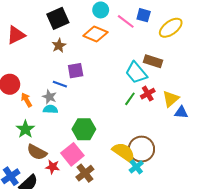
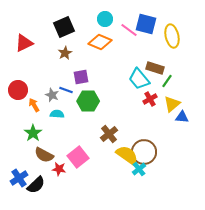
blue square: (144, 15) -> (146, 24), size x1.5
yellow ellipse: (171, 28) -> (172, 36), turned -65
gray star: (49, 97) -> (52, 95), moved
green line: (130, 99) -> (167, 81), moved
green hexagon: (84, 129) -> (88, 101), moved
brown cross: (85, 173) -> (109, 134), moved

